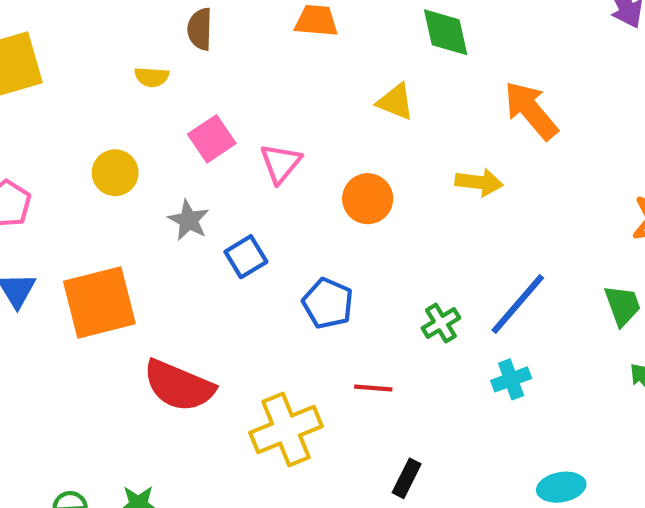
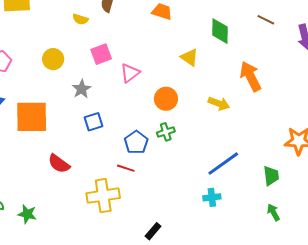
blue square: (246, 257) -> (93, 122), moved
green cross: (441, 323) -> (166, 132), moved
red semicircle: (179, 386) -> (59, 164), size x0.7
red line: (373, 388) -> (126, 168), moved

